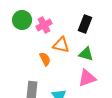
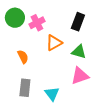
orange triangle: (61, 45) -> (54, 43), turned -42
orange semicircle: (45, 59) -> (23, 57), moved

